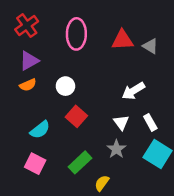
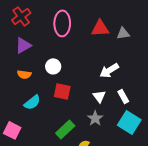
gray triangle: (150, 46) -> (123, 33), turned -40
orange semicircle: (28, 85) -> (24, 74), moved, turned 32
red square: (76, 116) -> (62, 91), turned -30
pink square: (35, 164) -> (12, 130), moved

